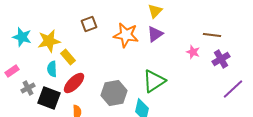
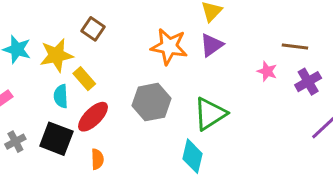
brown square: (89, 24) -> (93, 29), moved, turned -35
gray cross: (28, 88) -> (15, 142), moved
gray hexagon: (114, 93) -> (152, 102), moved

